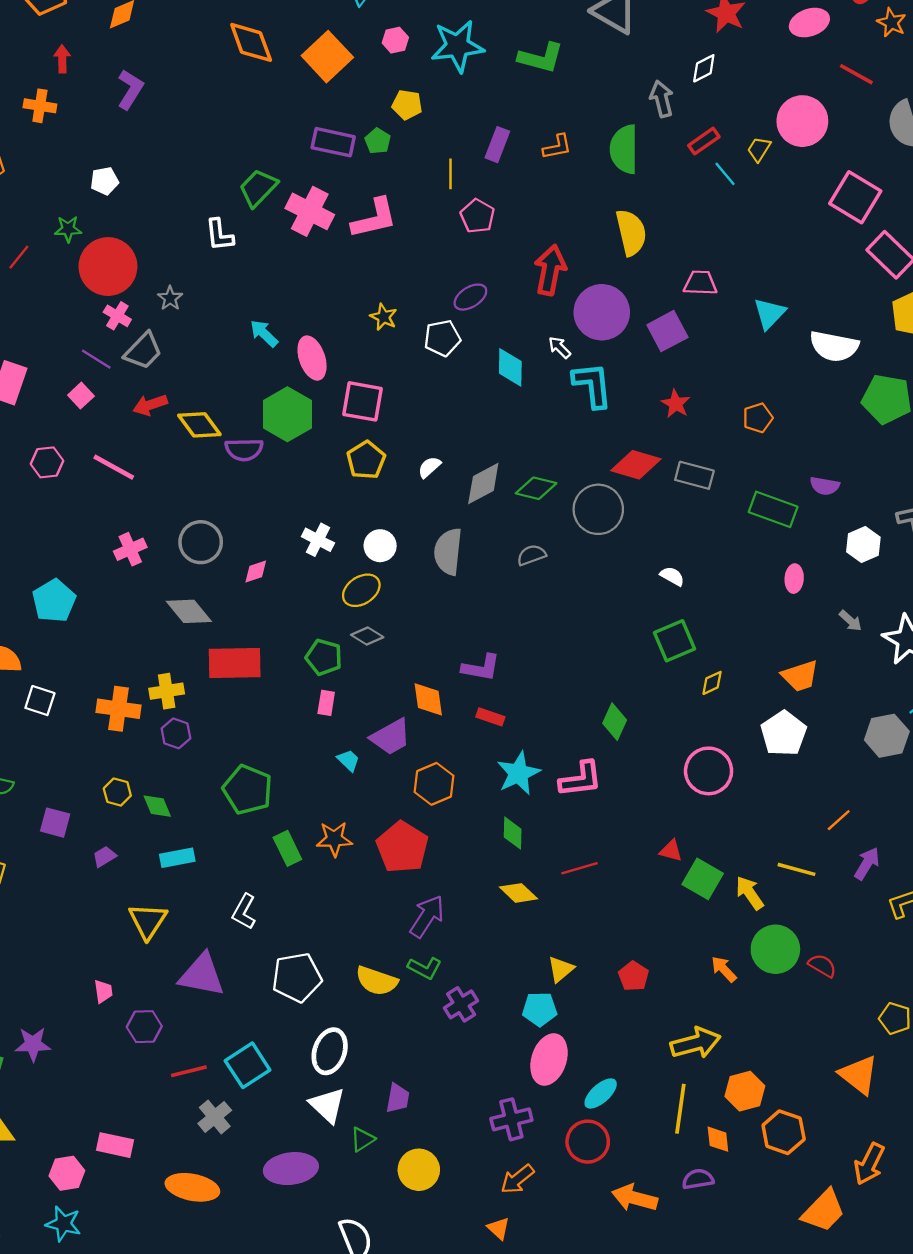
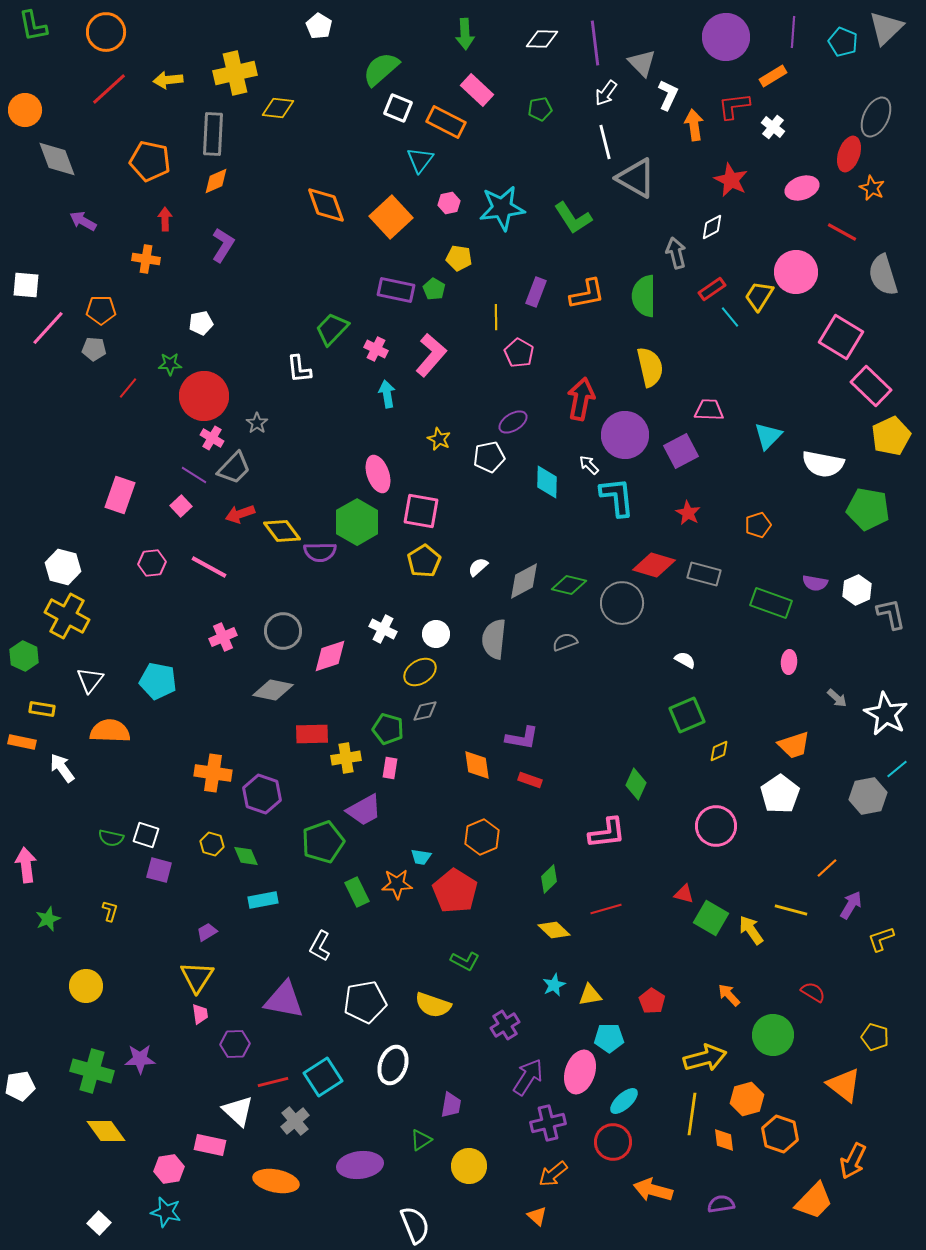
green L-shape: (541, 58) -> (573, 218), turned 42
orange L-shape: (557, 147) -> (587, 294), size x1.4
yellow trapezoid: (759, 149) -> (759, 296), size x1.4
pink cross: (310, 211) -> (376, 349), size x0.6
pink L-shape: (374, 218) -> (431, 355), turned -36
cyan arrow: (264, 333) -> (387, 394), moved, turned 36
white hexagon: (863, 545) -> (857, 590), moved
pink diamond: (256, 572) -> (330, 656), size x1.6
cyan pentagon: (54, 601) -> (158, 681), turned -30
gray diamond: (189, 611) -> (273, 690), turned -39
gray diamond: (367, 636) -> (425, 711), turned -44
red rectangle: (235, 663) -> (312, 734), size x0.7
yellow cross: (167, 691) -> (346, 758), moved
white square: (40, 701) -> (146, 835), moved
purple hexagon: (176, 733) -> (262, 794), size x1.5
purple trapezoid: (391, 737) -> (364, 810), moved
cyan trapezoid: (348, 760) -> (421, 857), moved, turned 145
cyan star: (519, 773) -> (554, 985), moved, size x0.6
green pentagon: (248, 790) -> (323, 842), turned 30
green diamond: (513, 833) -> (549, 879), turned 44
purple trapezoid: (104, 857) -> (207, 932), moved
purple arrow: (427, 916) -> (528, 1077), moved
yellow triangle: (148, 921) -> (197, 977), moved
green circle: (775, 949) -> (773, 1035), moved
green L-shape: (425, 968) -> (465, 961), moved
yellow triangle: (561, 969) -> (590, 995), turned 30
cyan pentagon: (540, 1009) -> (609, 1038), moved
white triangle: (327, 1105) -> (238, 1111), moved
purple semicircle: (698, 1179) -> (721, 1204), moved

